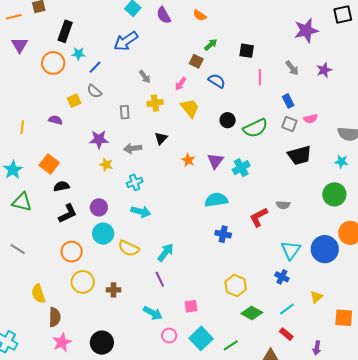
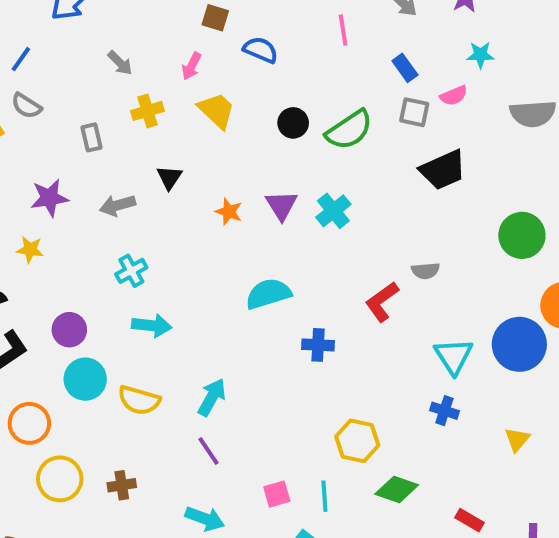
cyan star: (341, 162) -> (480, 55), moved
yellow star: (106, 165) -> (30, 250), moved
cyan semicircle: (216, 200) -> (268, 294), moved
cyan line: (287, 309) -> (324, 496), moved, turned -49

